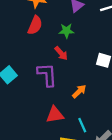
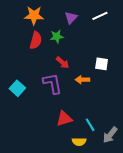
green star: (67, 31) -> (57, 37), moved
orange arrow: (79, 91) -> (82, 80), moved, turned -128

